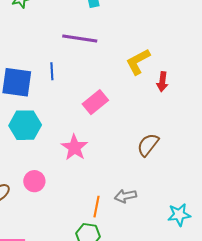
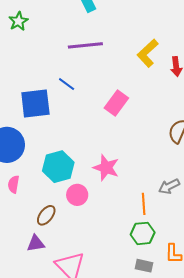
blue line: (52, 71) -> (67, 84), turned -36
cyan hexagon: (25, 125) -> (58, 167), moved
pink star: (74, 147) -> (106, 168), moved

